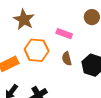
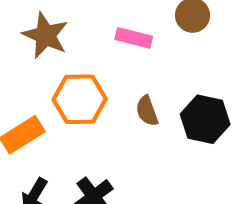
pink rectangle: (64, 34) -> (134, 38), moved

